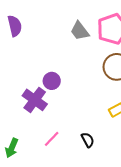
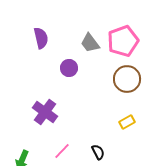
purple semicircle: (15, 26) -> (41, 38), moved
purple circle: (52, 81) -> (69, 68), moved

